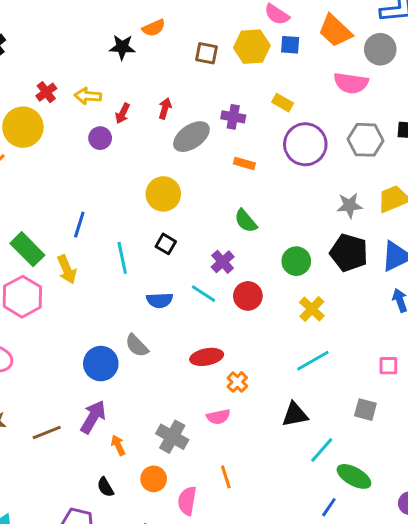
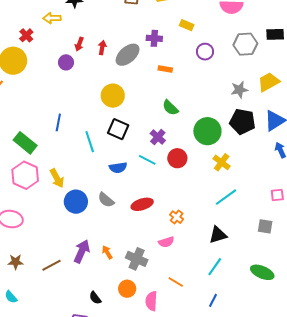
yellow arrow: (88, 96) -> (52, 18), moved
red arrow: (165, 108) -> (102, 48), moved
purple circle: (305, 144) -> (205, 52), size x0.6
black square: (166, 244) -> (118, 129), size x1.5
green circle: (296, 261) -> (207, 131), size x1.4
yellow arrow: (67, 269) -> (57, 178), moved
red ellipse: (207, 357) -> (142, 204), moved
blue circle: (101, 364) -> (76, 202), moved
orange arrow: (118, 445) -> (107, 252), moved
cyan line: (322, 450) -> (215, 267), moved
orange line: (226, 477) -> (176, 282), turned -35
blue line: (329, 507) -> (213, 300), moved

